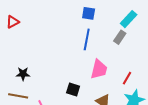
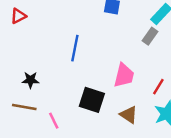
blue line: (87, 39) -> (75, 48), moved
black square: (73, 89) -> (92, 100), size x1.5

